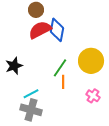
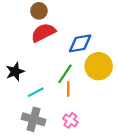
blue diamond: (57, 30) -> (80, 43), moved, turned 70
cyan line: (31, 94) -> (36, 92), moved
pink cross: (93, 96) -> (70, 120), moved

